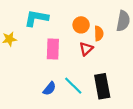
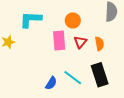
orange semicircle: (99, 33) -> (99, 44), moved
pink rectangle: (53, 49) -> (59, 40), moved

